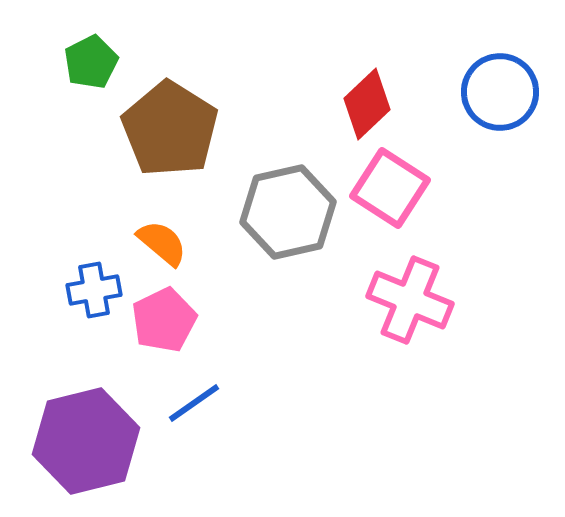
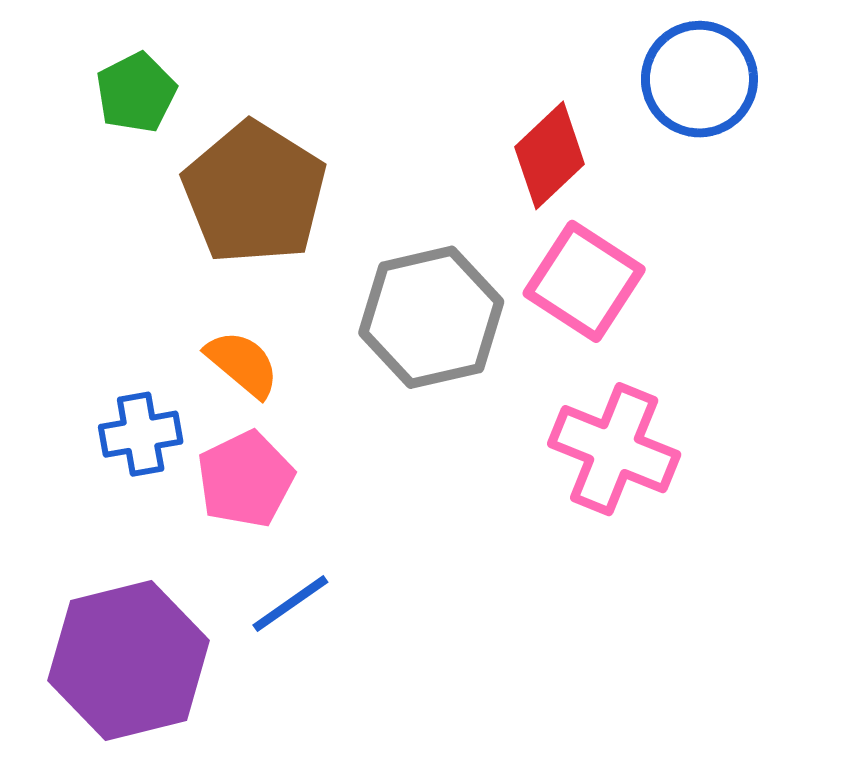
blue circle: (500, 92) -> (699, 79), moved

